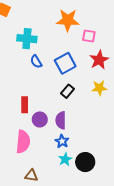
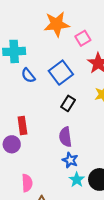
pink square: (89, 36) -> (83, 38), turned -32
purple circle: (40, 119) -> (12, 144), moved
pink semicircle: (23, 142) -> (27, 183), moved, size x0.7

